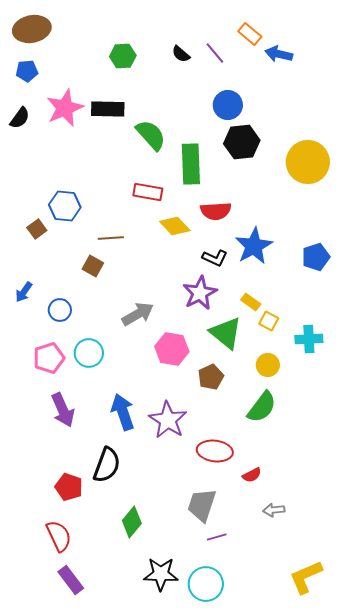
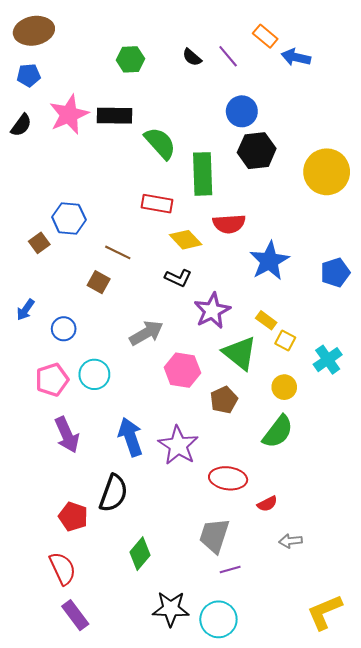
brown line: (111, 238) -> (118, 252), turned 30
black L-shape: (215, 258) -> (178, 278), moved
cyan cross: (309, 339) -> (328, 360), turned -32

